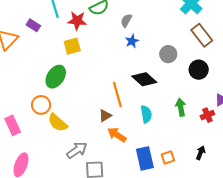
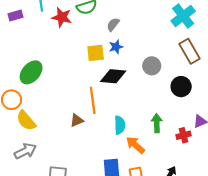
purple rectangle: (33, 25) -> (15, 16), turned -56
yellow square: (72, 46) -> (96, 53), moved
black diamond: (144, 79) -> (113, 76), moved, turned -45
orange arrow: (117, 135) -> (135, 145), moved
gray arrow: (77, 150) -> (25, 151), moved

